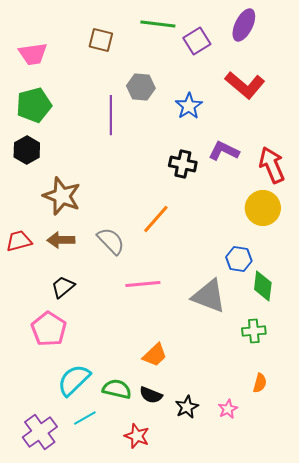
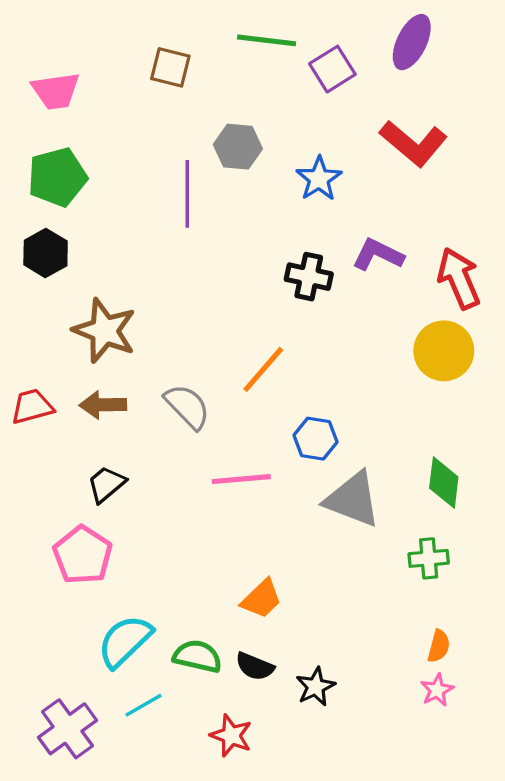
blue hexagon: (239, 259) -> (316, 439), moved
pink star: (228, 409) -> (437, 690), moved

